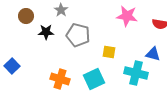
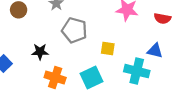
black star: (46, 32) -> (40, 52), moved

